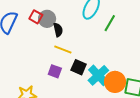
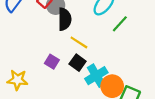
black semicircle: (58, 30) -> (65, 19), size x1.5
yellow line: (63, 50) -> (79, 42), moved

